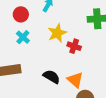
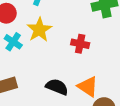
yellow star: (57, 33) -> (39, 30), moved

